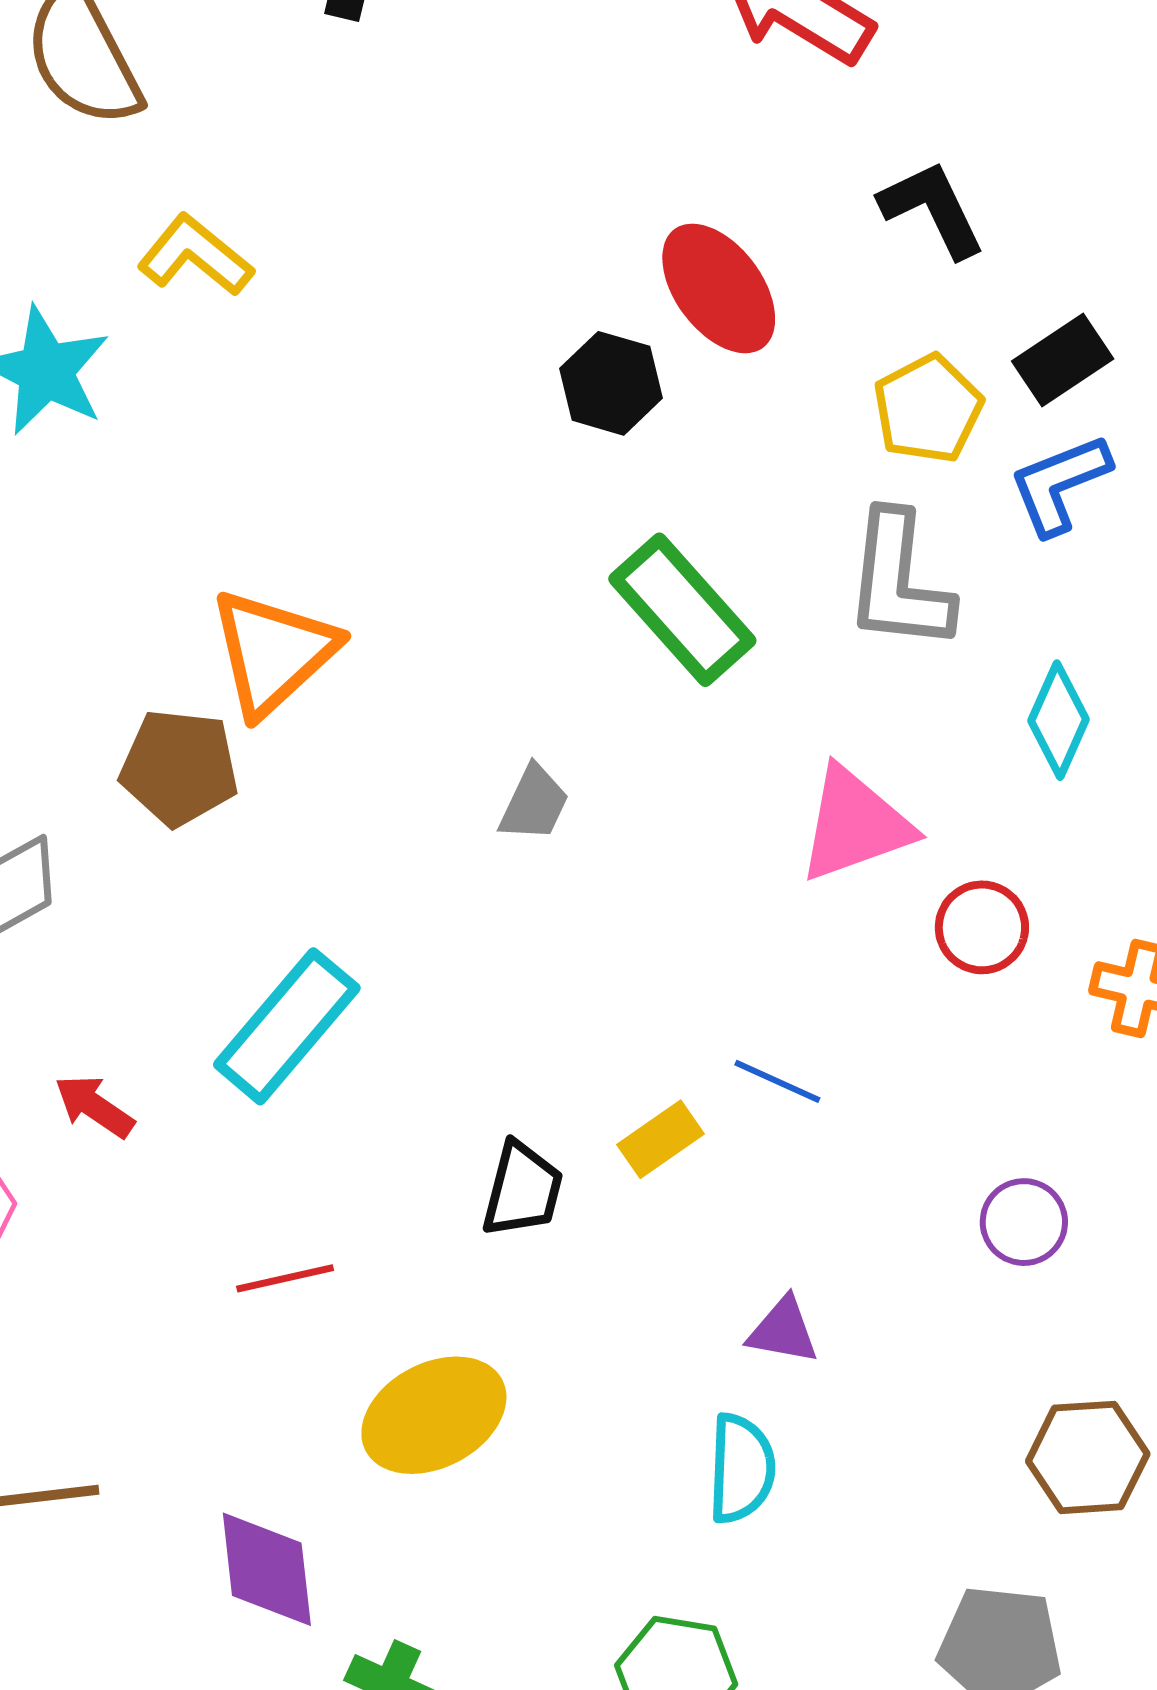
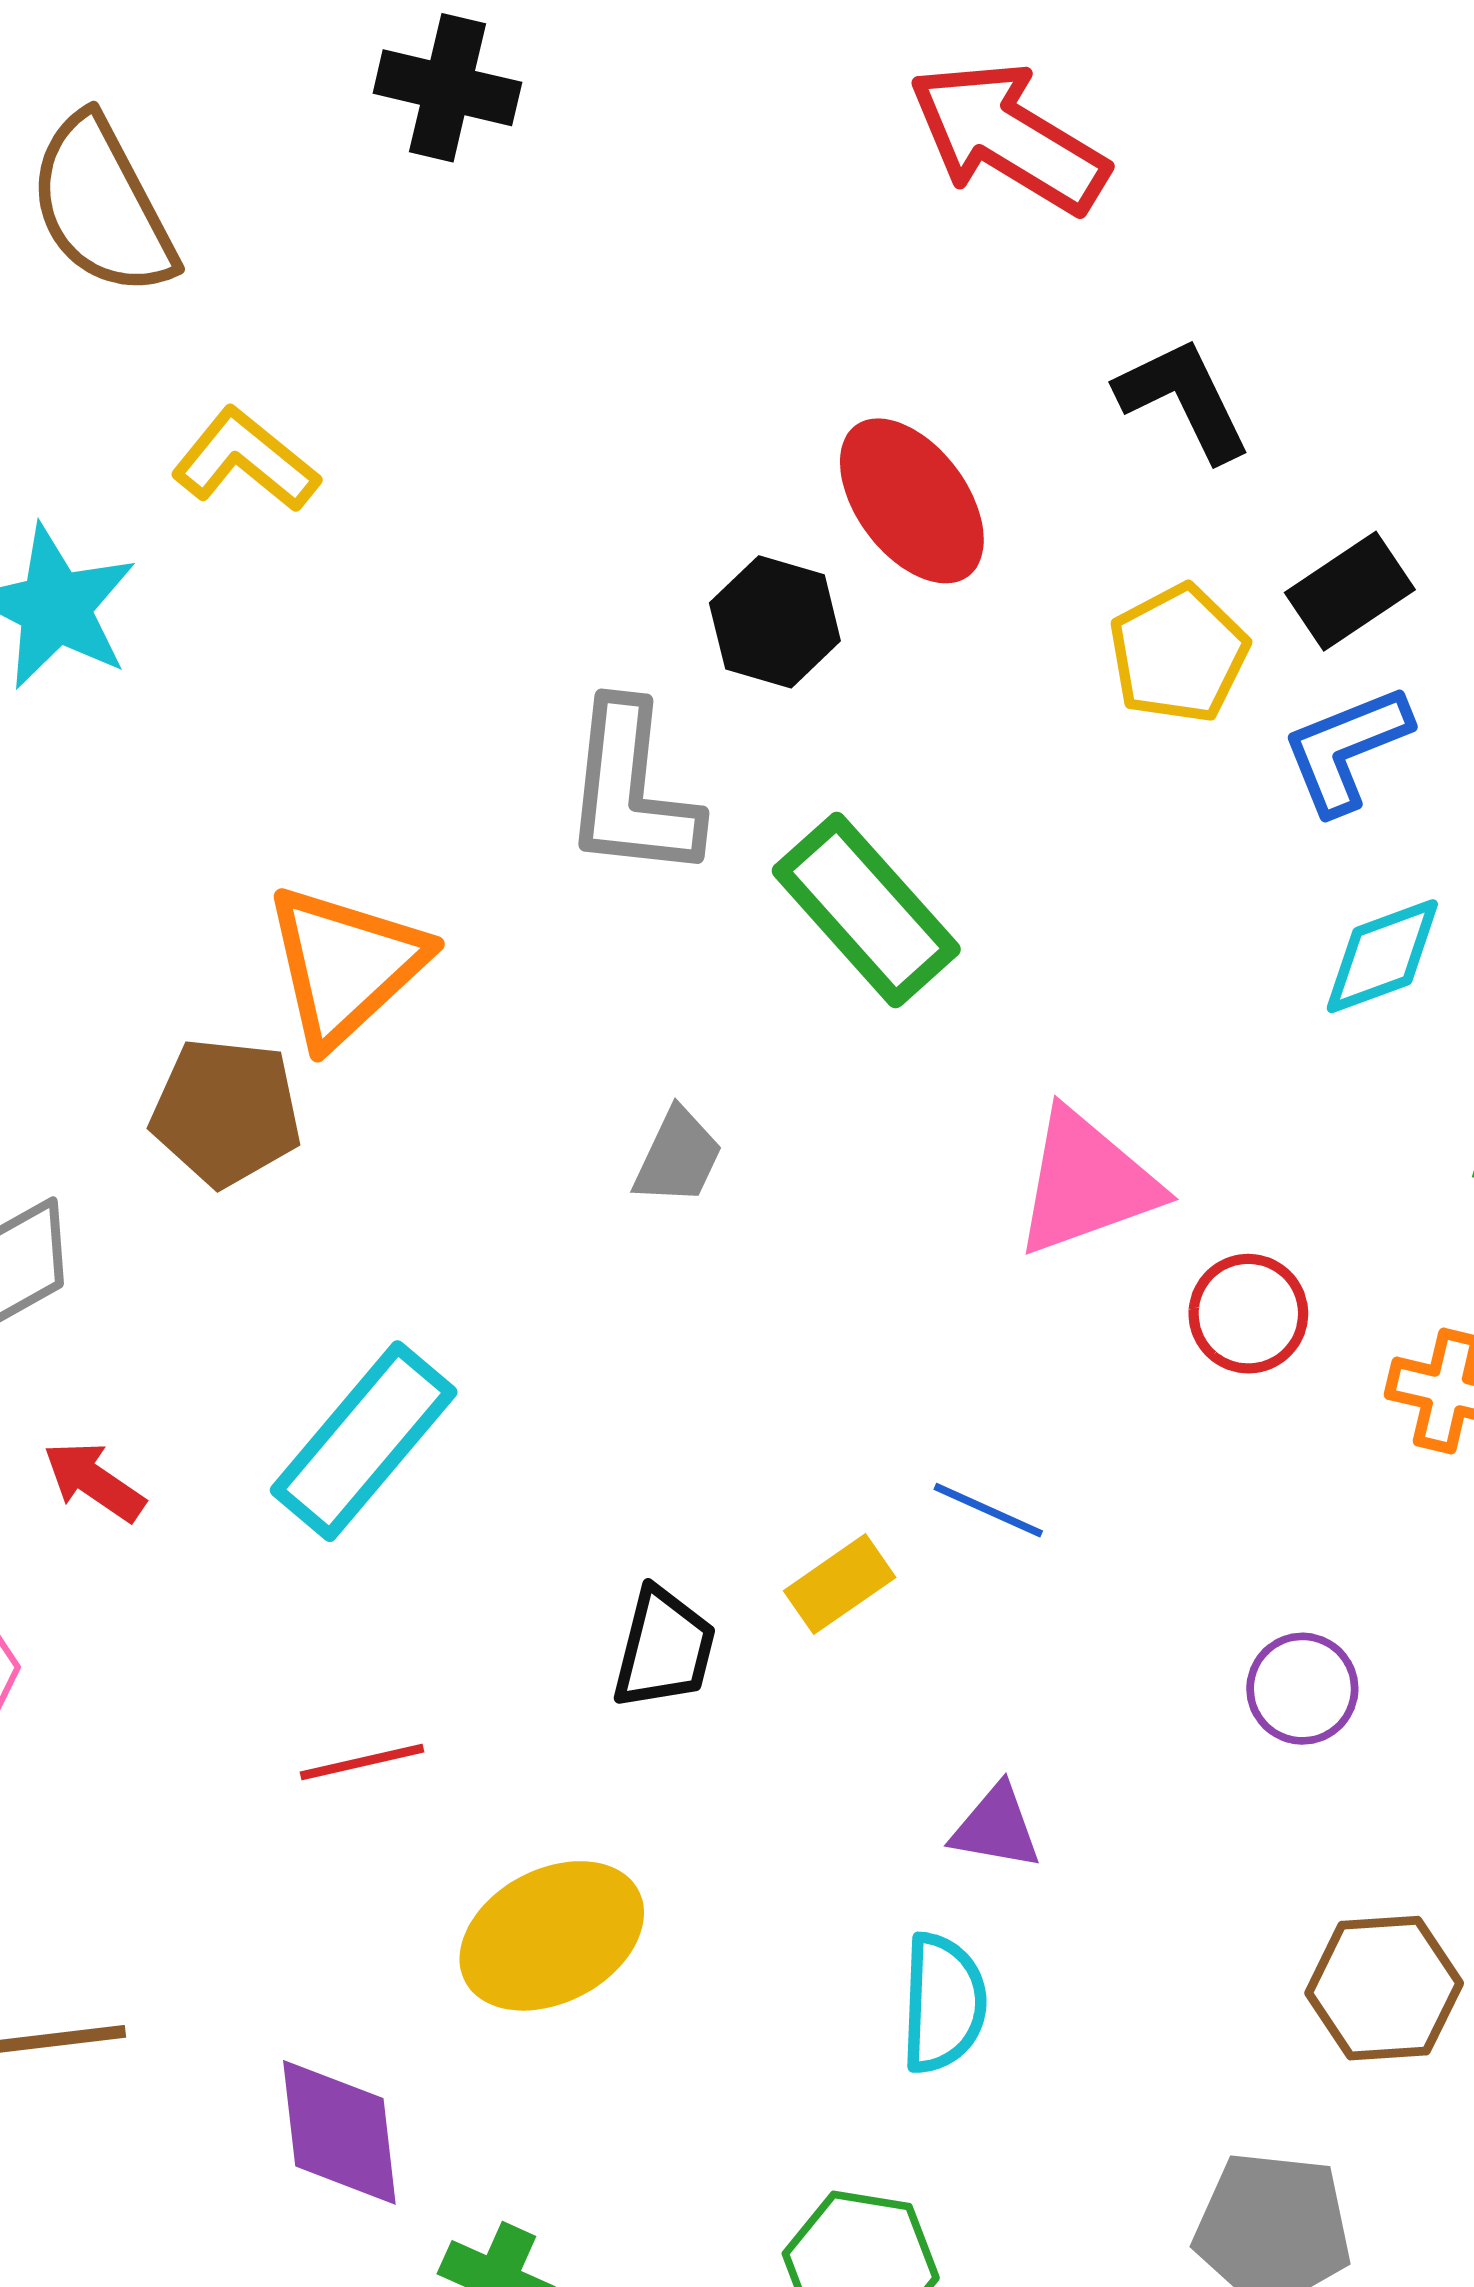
gray L-shape: (899, 581) -> (631, 791), moved
cyan diamond: (1058, 720) -> (1382, 956), moved, turned 46
red arrow: (94, 1106) -> (94, 1481), moved

